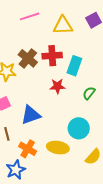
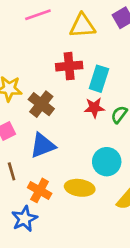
brown cross: (28, 58) -> (41, 104), moved
red star: (57, 86) -> (94, 108), moved

